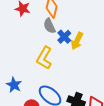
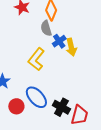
yellow arrow: (77, 41) -> (71, 47), turned -48

